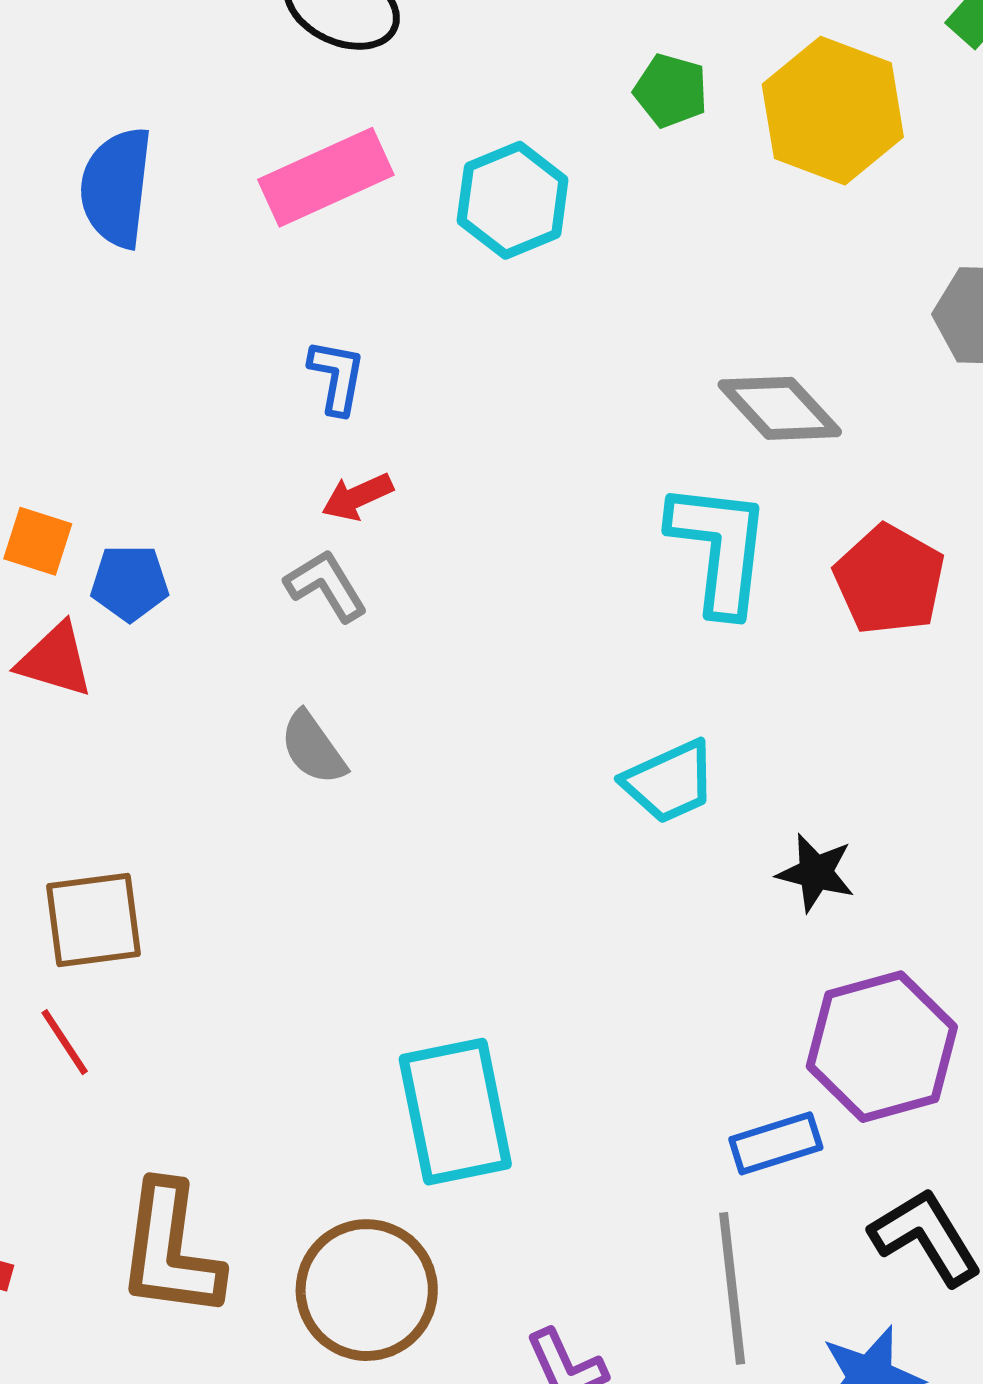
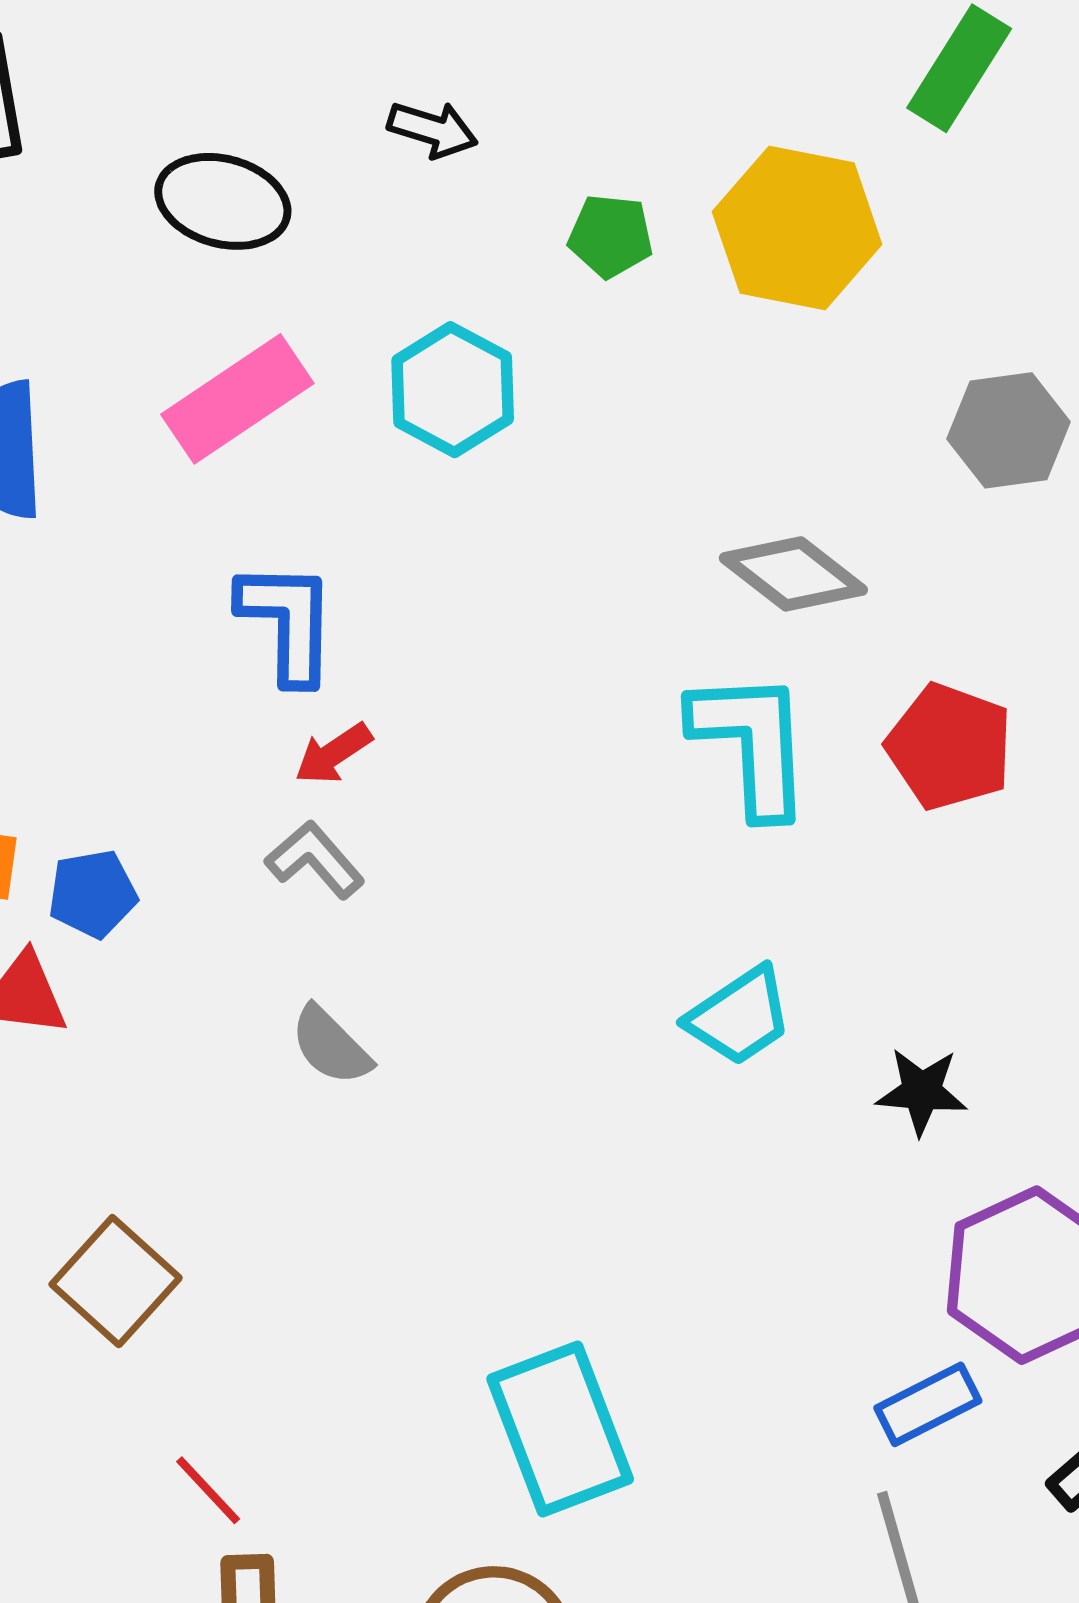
blue L-shape: (337, 377) -> (288, 622), size x1.5
brown square: (94, 920) -> (116, 1281), turned -31
red line: (65, 1042) -> (208, 1490), moved

